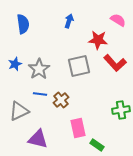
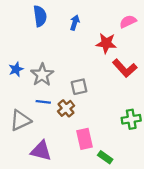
pink semicircle: (118, 20) -> (128, 21), turned -56
blue semicircle: (23, 24) -> (40, 16), moved
gray square: (79, 66) -> (79, 87), moved, size x0.7

